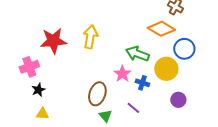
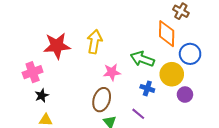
orange diamond: (161, 29) -> (167, 34), turned 60
pink star: (122, 74) -> (112, 72), moved, turned 30
purple circle: (178, 100) -> (185, 95), moved

